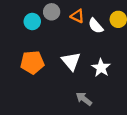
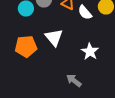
white triangle: (71, 61) -> (54, 38), moved

